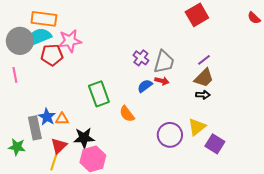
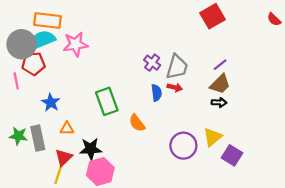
red pentagon: (52, 55) -> (33, 64), moved
blue semicircle: (145, 86) -> (156, 93), turned 119
blue star: (47, 117) -> (51, 102), moved
green star: (17, 147) -> (18, 136), moved

